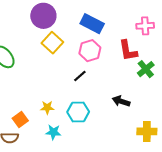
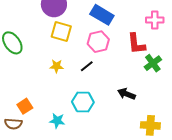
yellow square: (52, 43) -> (61, 31), turned -30
yellow star: (47, 108) -> (57, 66), moved

